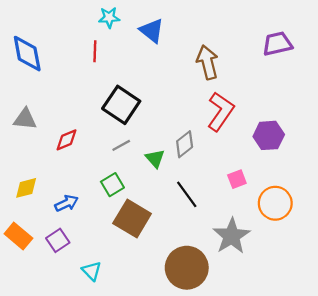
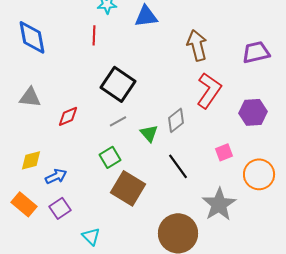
blue triangle: (152, 31) -> (146, 16), turned -45
purple trapezoid: (277, 44) -> (256, 52), moved
blue arrow: (67, 203) -> (56, 176), moved

